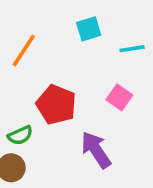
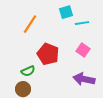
cyan line: (132, 49) -> (82, 23), moved
purple arrow: (96, 150) -> (84, 79), moved, turned -45

